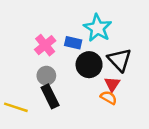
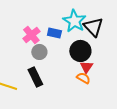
black triangle: (120, 60) -> (93, 27), moved
black circle: (89, 65) -> (80, 51), moved
gray circle: (46, 76) -> (39, 52), moved

